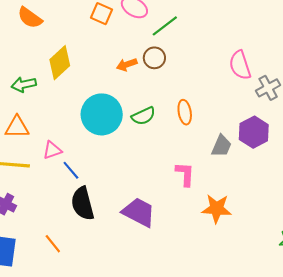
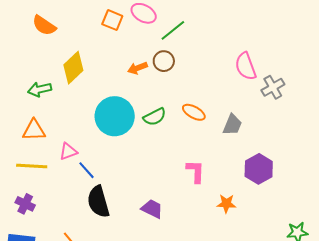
orange ellipse: (185, 112) -> (194, 112), turned -50
purple hexagon: (254, 132) -> (259, 169), moved
gray trapezoid: (221, 146) -> (232, 125), moved
orange star: (217, 209) -> (226, 204), size x0.7
purple trapezoid: (139, 212) -> (152, 209), size x0.7

